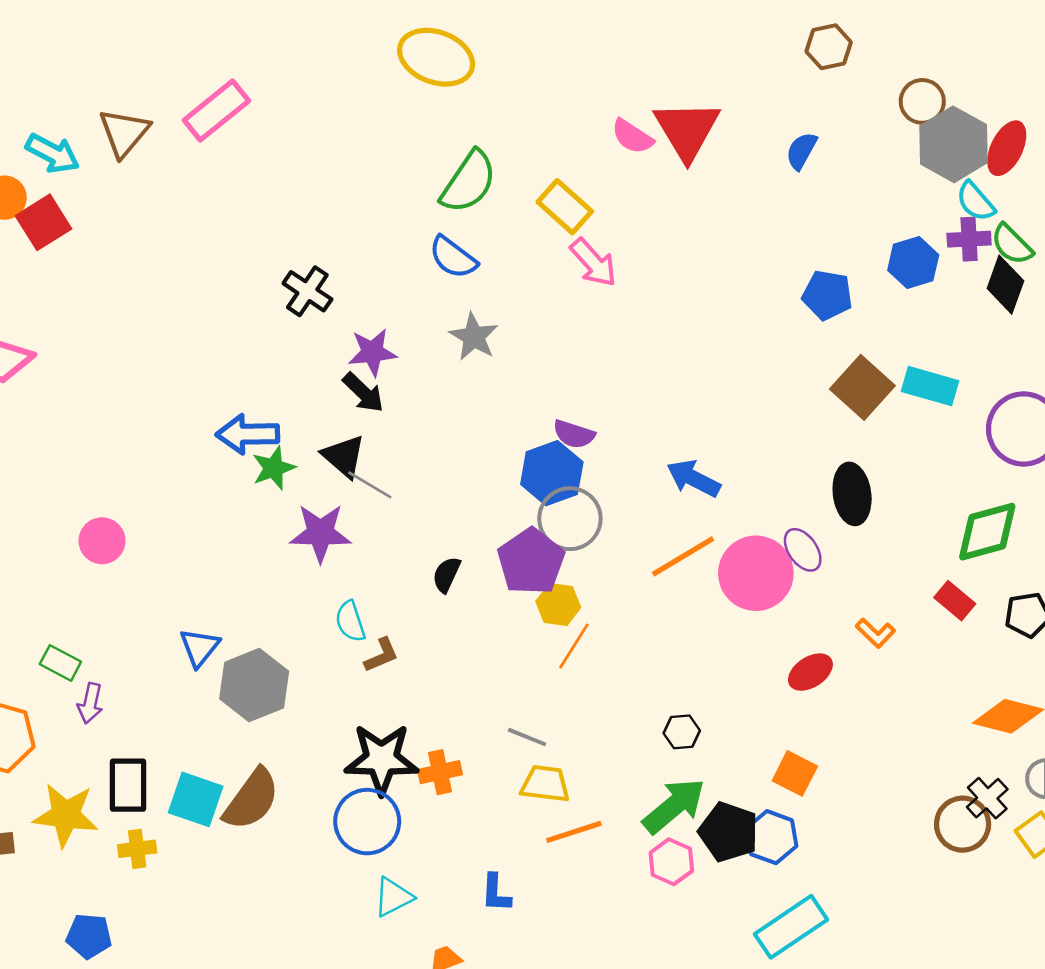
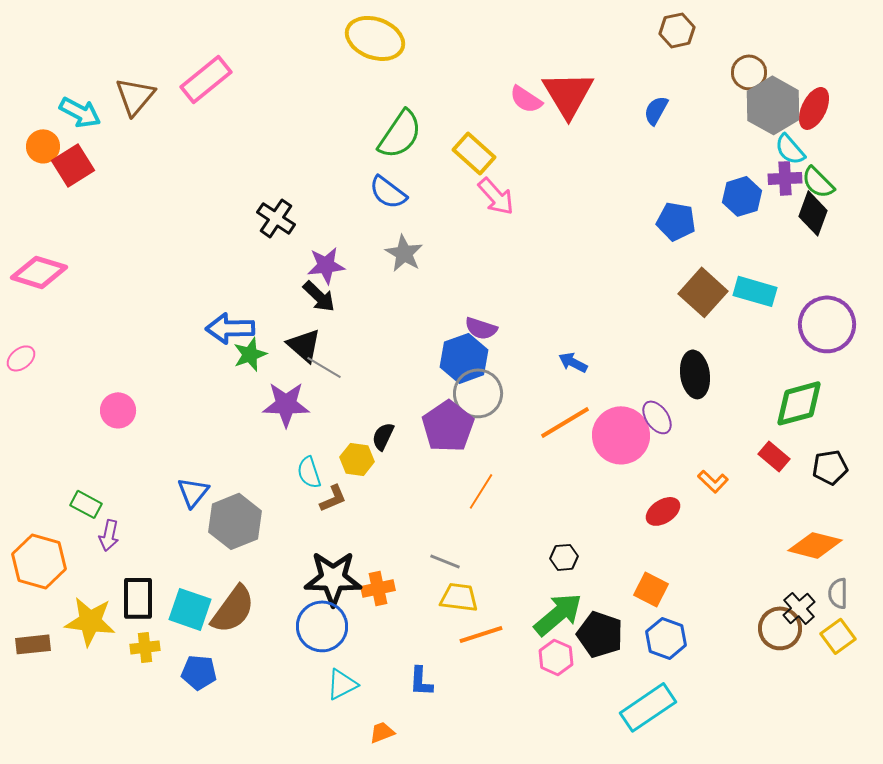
blue arrow: (693, 478) -> (573, 362), size x0.7
yellow hexagon: (558, 604) -> (357, 459), moved
blue hexagon: (771, 837) -> (666, 638), moved
blue pentagon: (89, 936) -> (199, 672), moved

